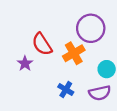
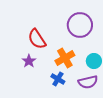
orange cross: (74, 53) -> (65, 58), moved
purple star: (25, 63) -> (29, 61), moved

